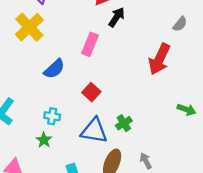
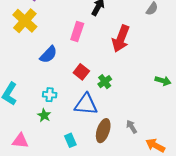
red arrow: (159, 59) -> (121, 39), moved
green cross: (124, 123) -> (105, 82), moved

